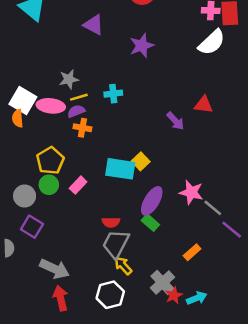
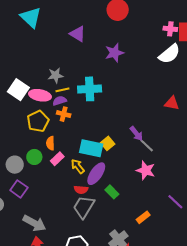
cyan cross: (113, 94) -> (90, 89), size x1.6
red triangle: (204, 105) -> (172, 103), moved
orange semicircle: (18, 118) -> (50, 143), moved
purple arrow: (175, 121) -> (136, 134), moved
yellow pentagon: (50, 161) -> (38, 121), moved
purple ellipse: (152, 201) -> (96, 174), moved
gray line: (213, 208) -> (147, 145), moved
yellow arrow: (123, 266) -> (78, 166), moved

